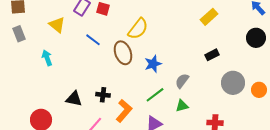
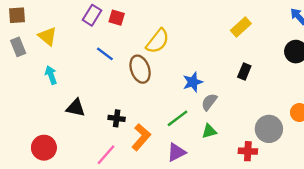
yellow triangle: (57, 25) -> (47, 36), moved
black rectangle: (212, 55) -> (244, 71), turned -40
blue star: (153, 64) -> (193, 82), moved
gray circle: (233, 83) -> (269, 129), moved
black triangle: (74, 99) -> (76, 108), moved

